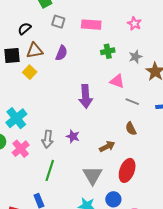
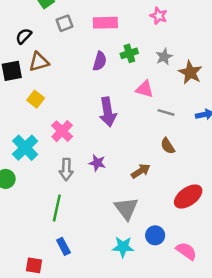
gray square: (58, 22) -> (64, 23), turned -32
purple semicircle: (61, 53) -> (100, 61), moved
yellow square: (30, 72) -> (36, 99), moved
pink cross: (21, 149) -> (62, 131), moved
green line: (50, 170) -> (57, 208), moved
red ellipse: (127, 170) -> (188, 196), moved, turned 40

